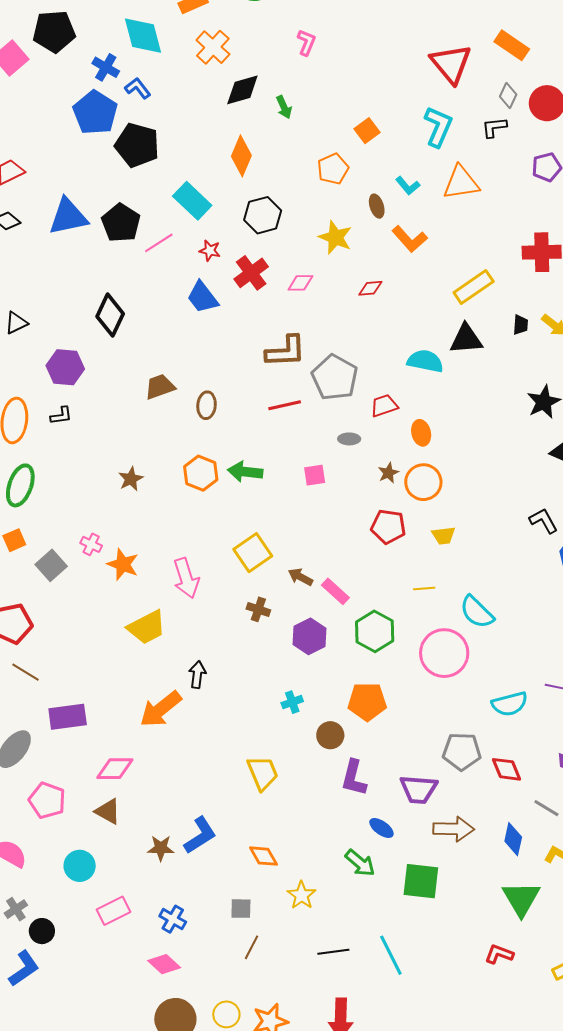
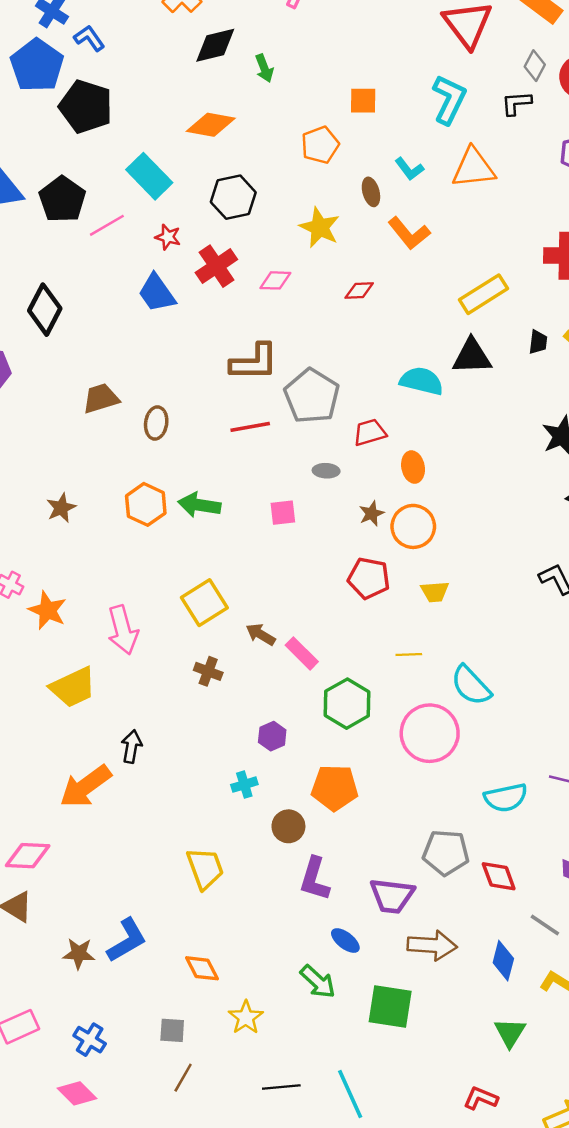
orange square: (367, 131) -> (363, 101), turned 35
orange diamond: (241, 156) -> (211, 125), turned 75
purple hexagon: (310, 636) -> (272, 736), moved, size x0.7
green triangle: (521, 899) -> (510, 1033), size x0.7

